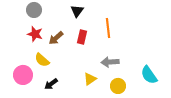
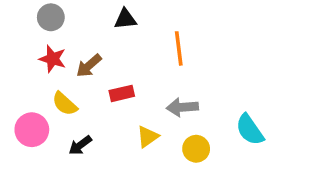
black triangle: (77, 11) -> (125, 19), turned 48
red rectangle: (82, 37) -> (122, 93), moved, turned 64

